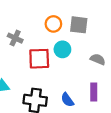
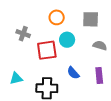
gray square: (79, 25) -> (91, 19), moved
blue semicircle: (67, 100) -> (73, 73), moved

